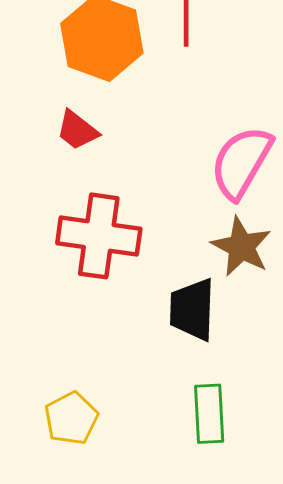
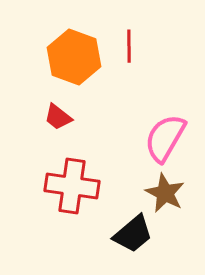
black trapezoid: (192, 310) -> (133, 234), turned -132

